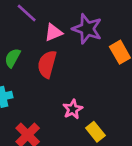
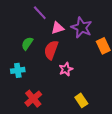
pink star: (73, 109) -> (66, 69), moved

